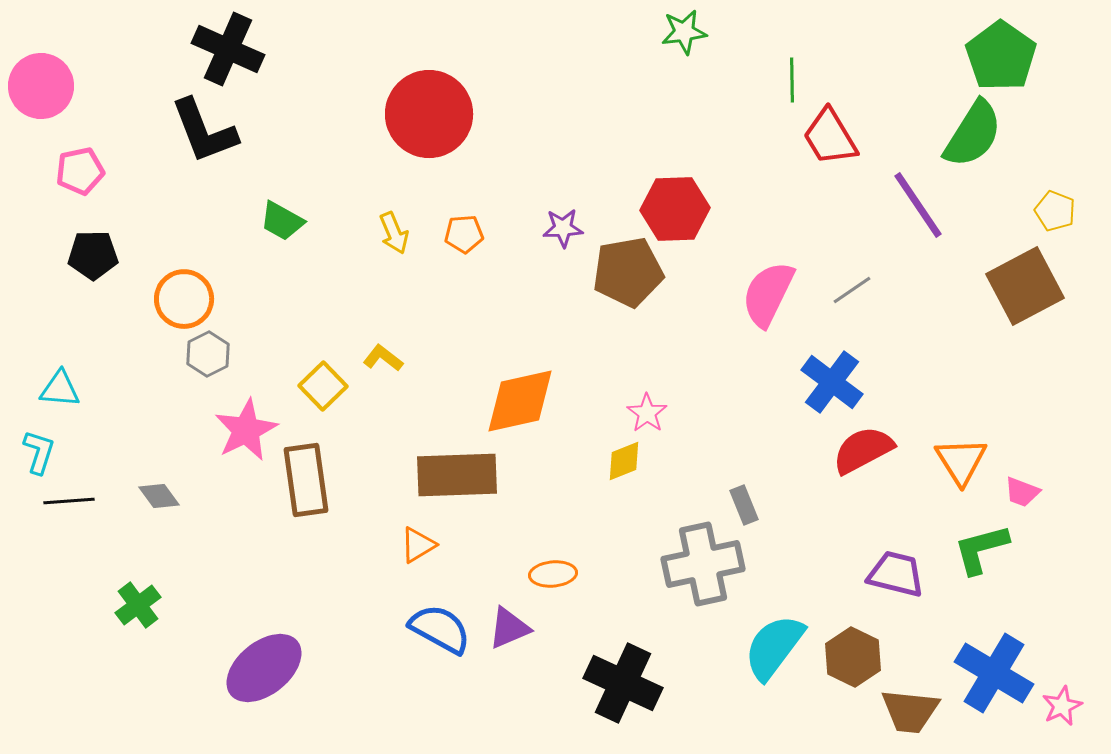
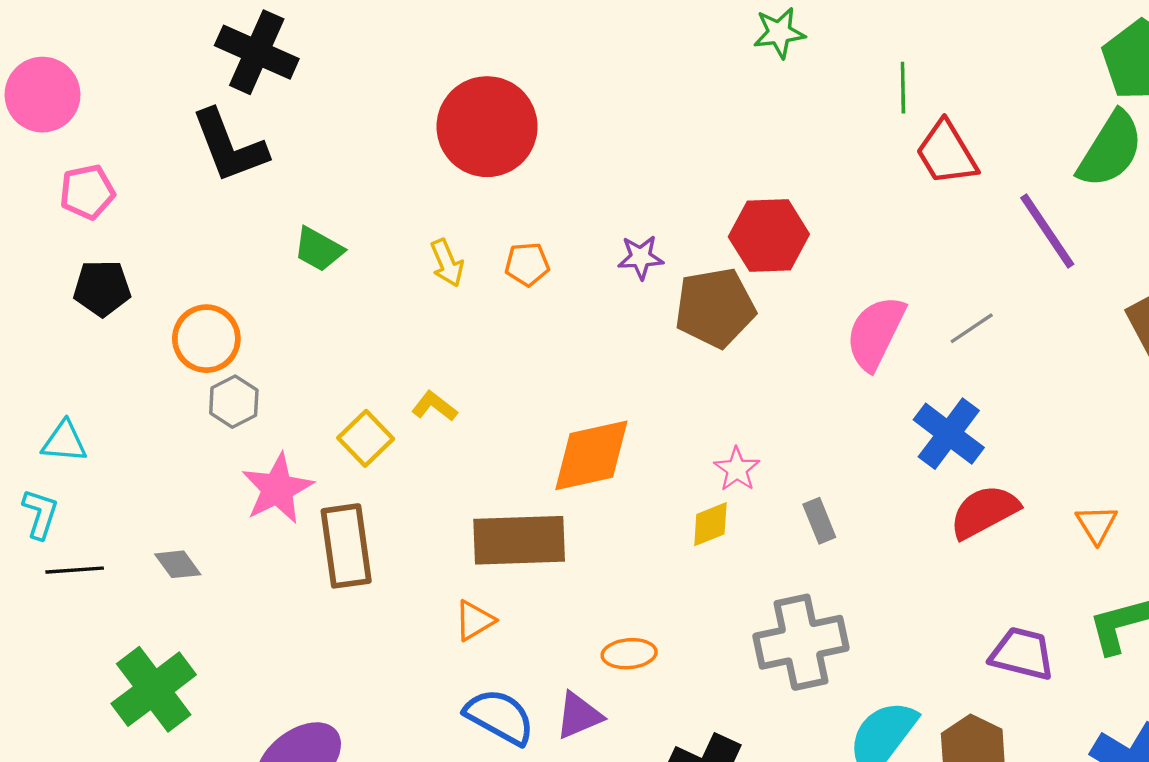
orange triangle: (961, 461) -> (1097, 524), size x0.7
gray rectangle: (744, 505) -> (819, 521), moved
green cross: (138, 605) -> (154, 689), size x1.6

